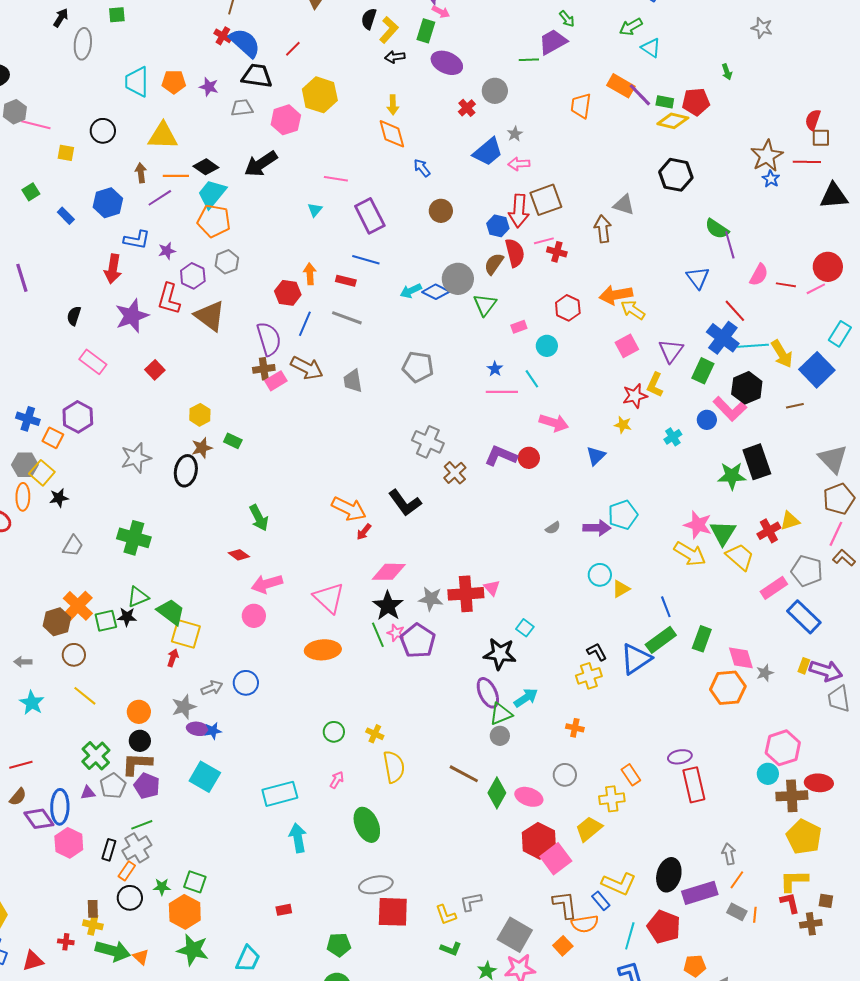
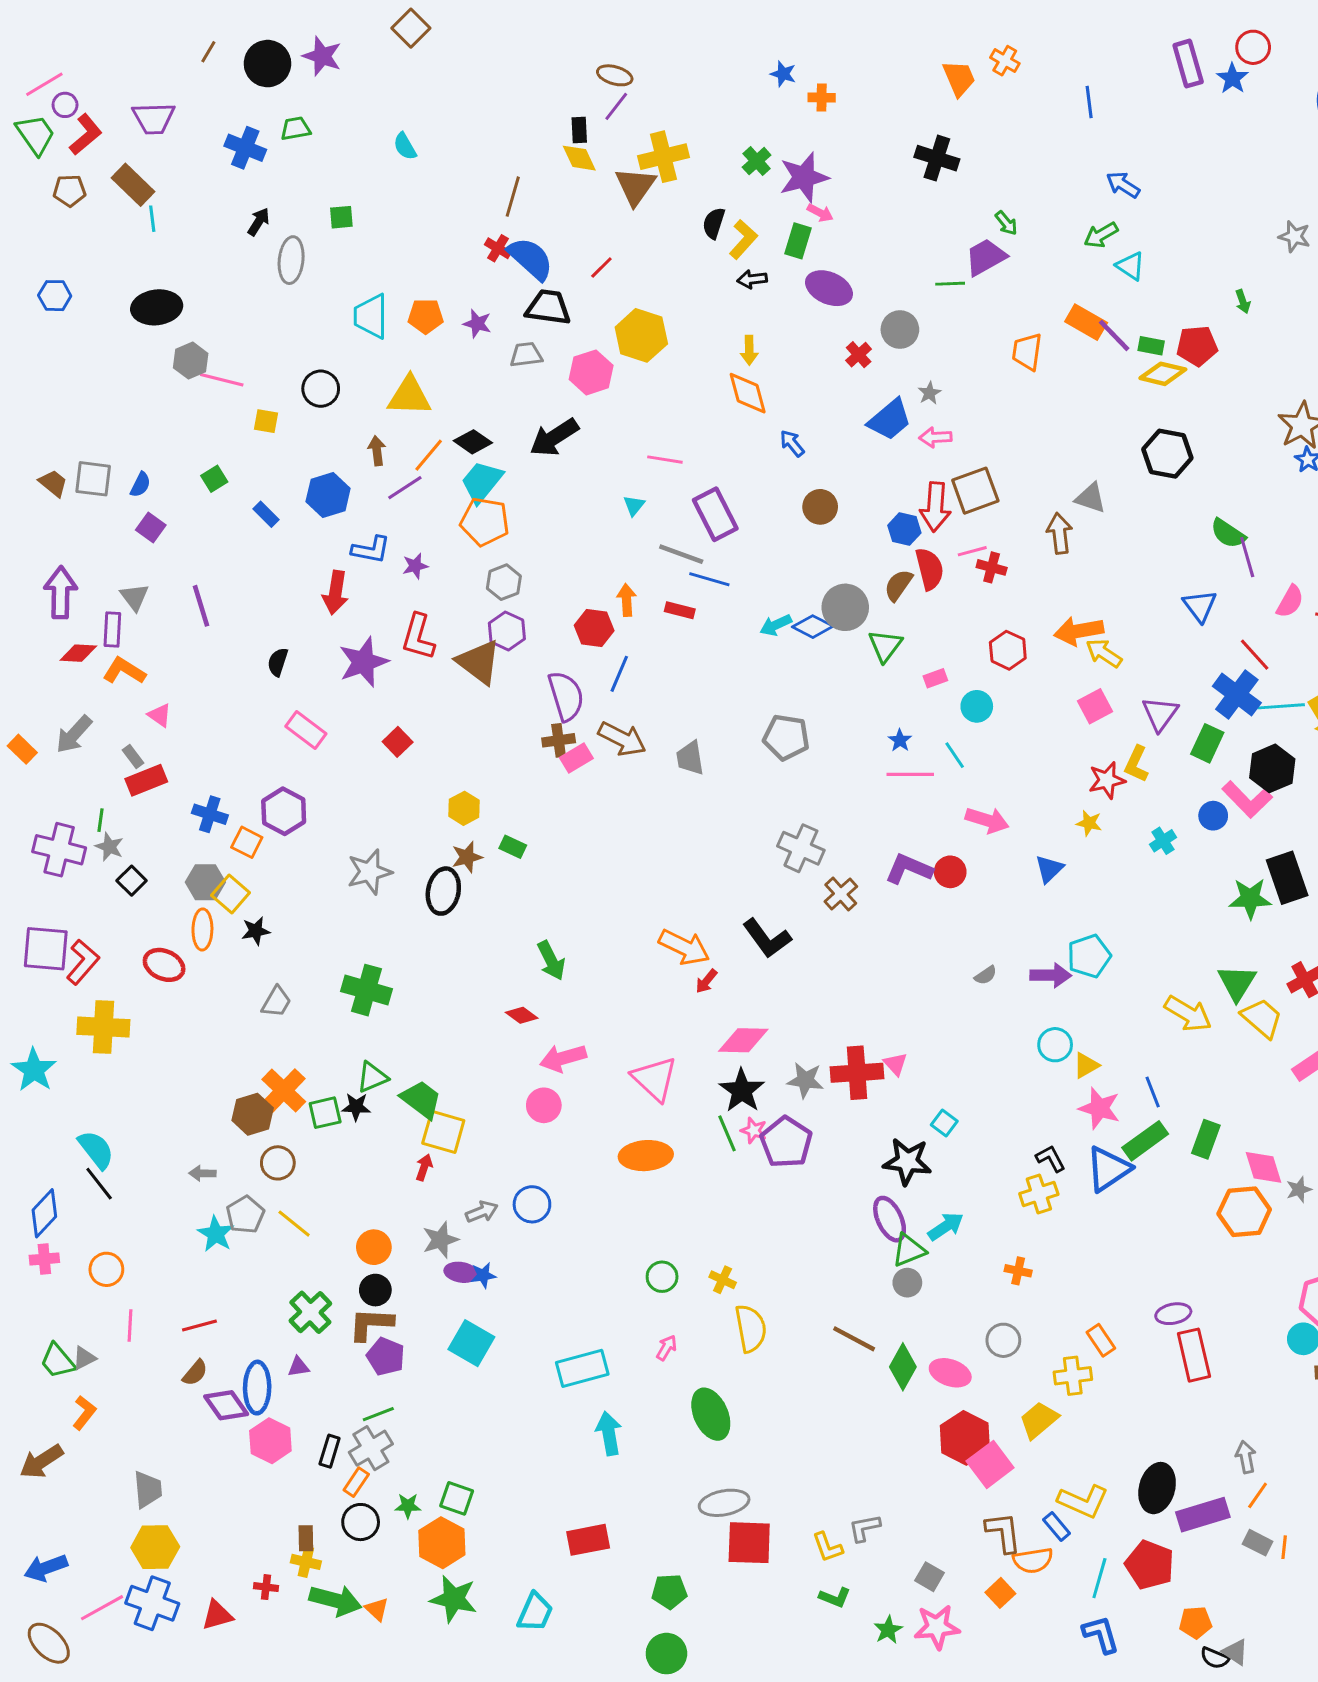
orange line: (176, 176) -> (429, 455), turned -50
purple hexagon: (193, 276) -> (507, 631), moved
gray line: (347, 318) -> (681, 554), moved
pink star: (698, 525) -> (1099, 1108), moved
gray pentagon: (113, 786) -> (245, 1215), moved
red rectangle: (284, 910) -> (588, 1540), size x1.8
gray square: (515, 935) -> (929, 1577), size x0.6

